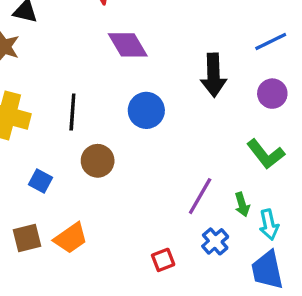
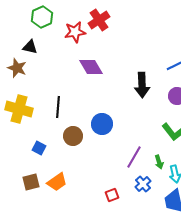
blue circle: (146, 110) -> (102, 124), moved

